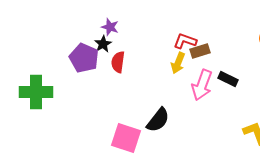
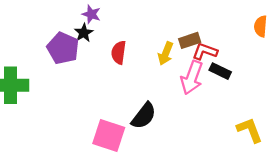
red L-shape: (185, 41) -> (205, 51), moved
red semicircle: (118, 62) -> (119, 52), moved

